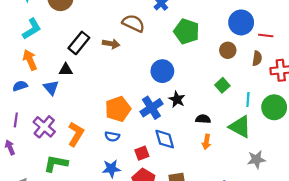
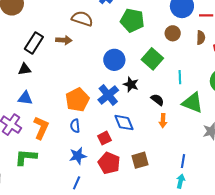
green square: (222, 85) -> (152, 59), moved, size x1.5
blue triangle: (51, 88) -> (25, 98), moved, turned -35
cyan line: (248, 99) -> (180, 77), moved
black semicircle: (203, 119) -> (157, 100), turned 40
blue semicircle: (112, 136) -> (75, 126), turned 80

